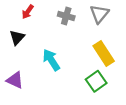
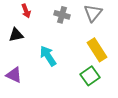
red arrow: (28, 12) -> (26, 11), turned -56
black triangle: (17, 37) -> (16, 35), turned 35

